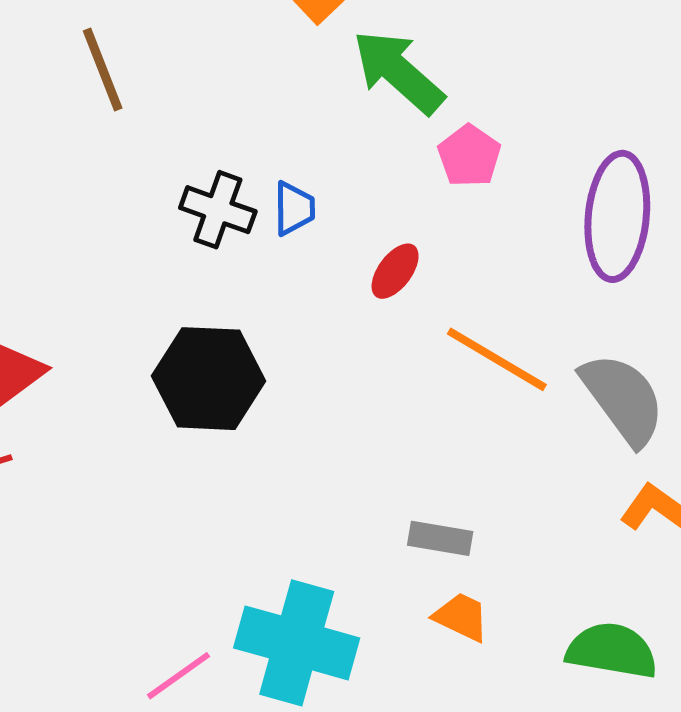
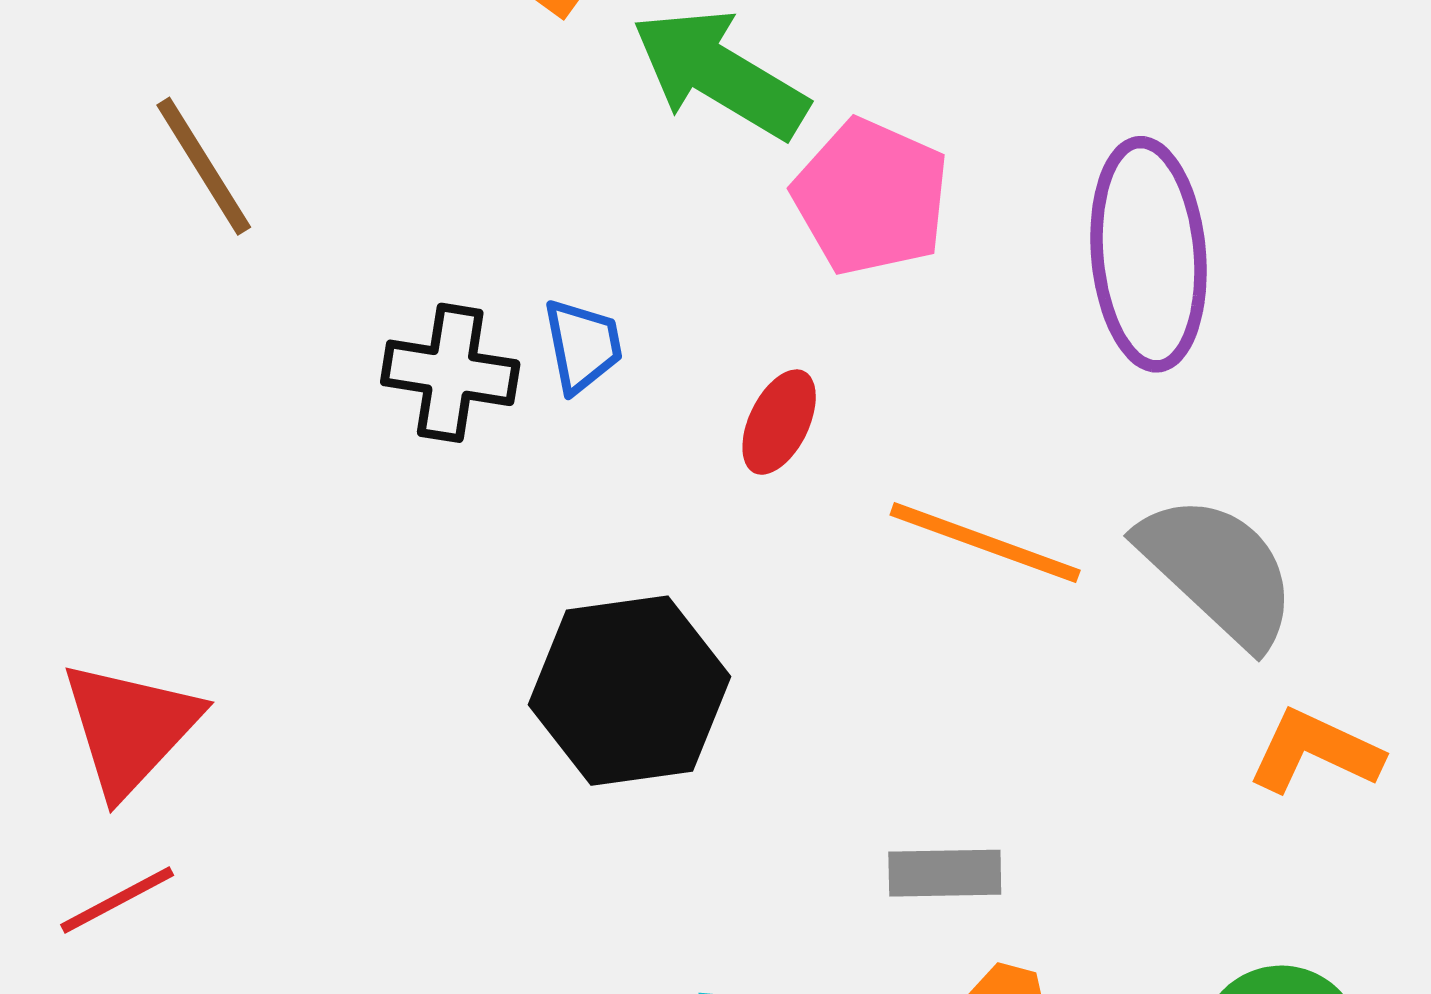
pink pentagon: (469, 156) -> (871, 197), size x1.4
black hexagon: (209, 379) -> (629, 691), moved

